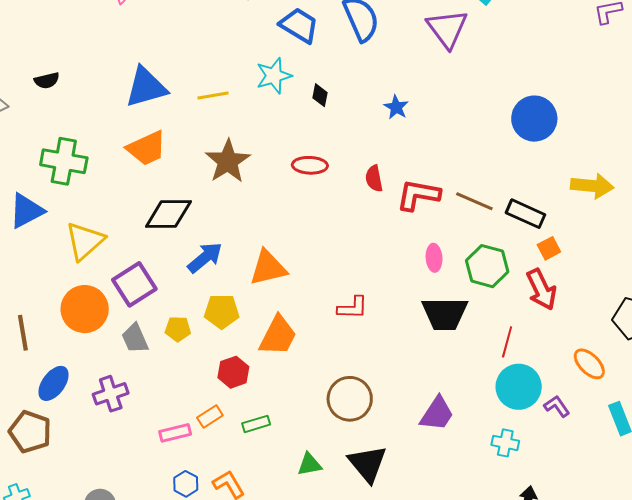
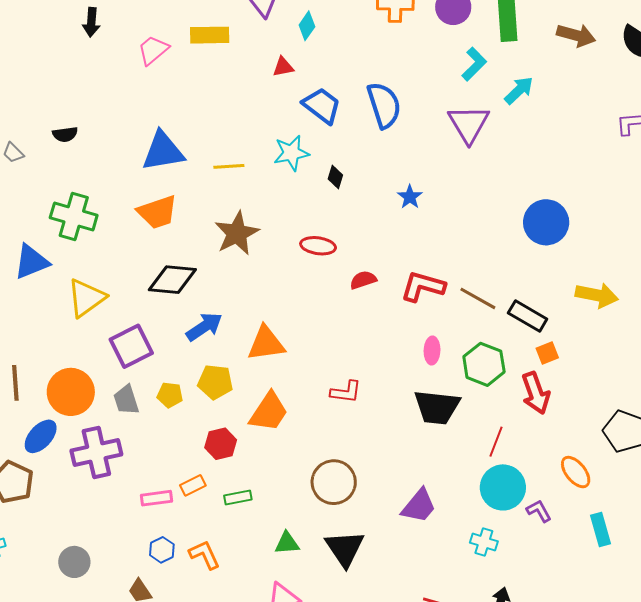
red semicircle: (374, 178) -> (363, 280), moved, turned 76
orange circle: (85, 309) -> (71, 392), moved
purple cross: (111, 394) -> (96, 453), size x1.4

